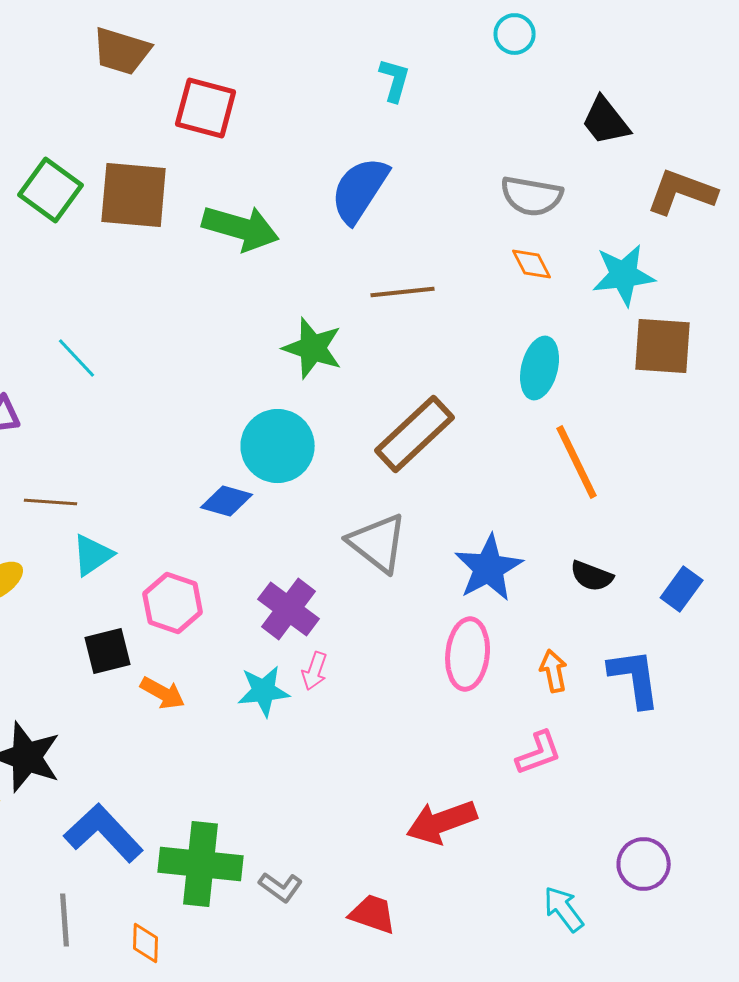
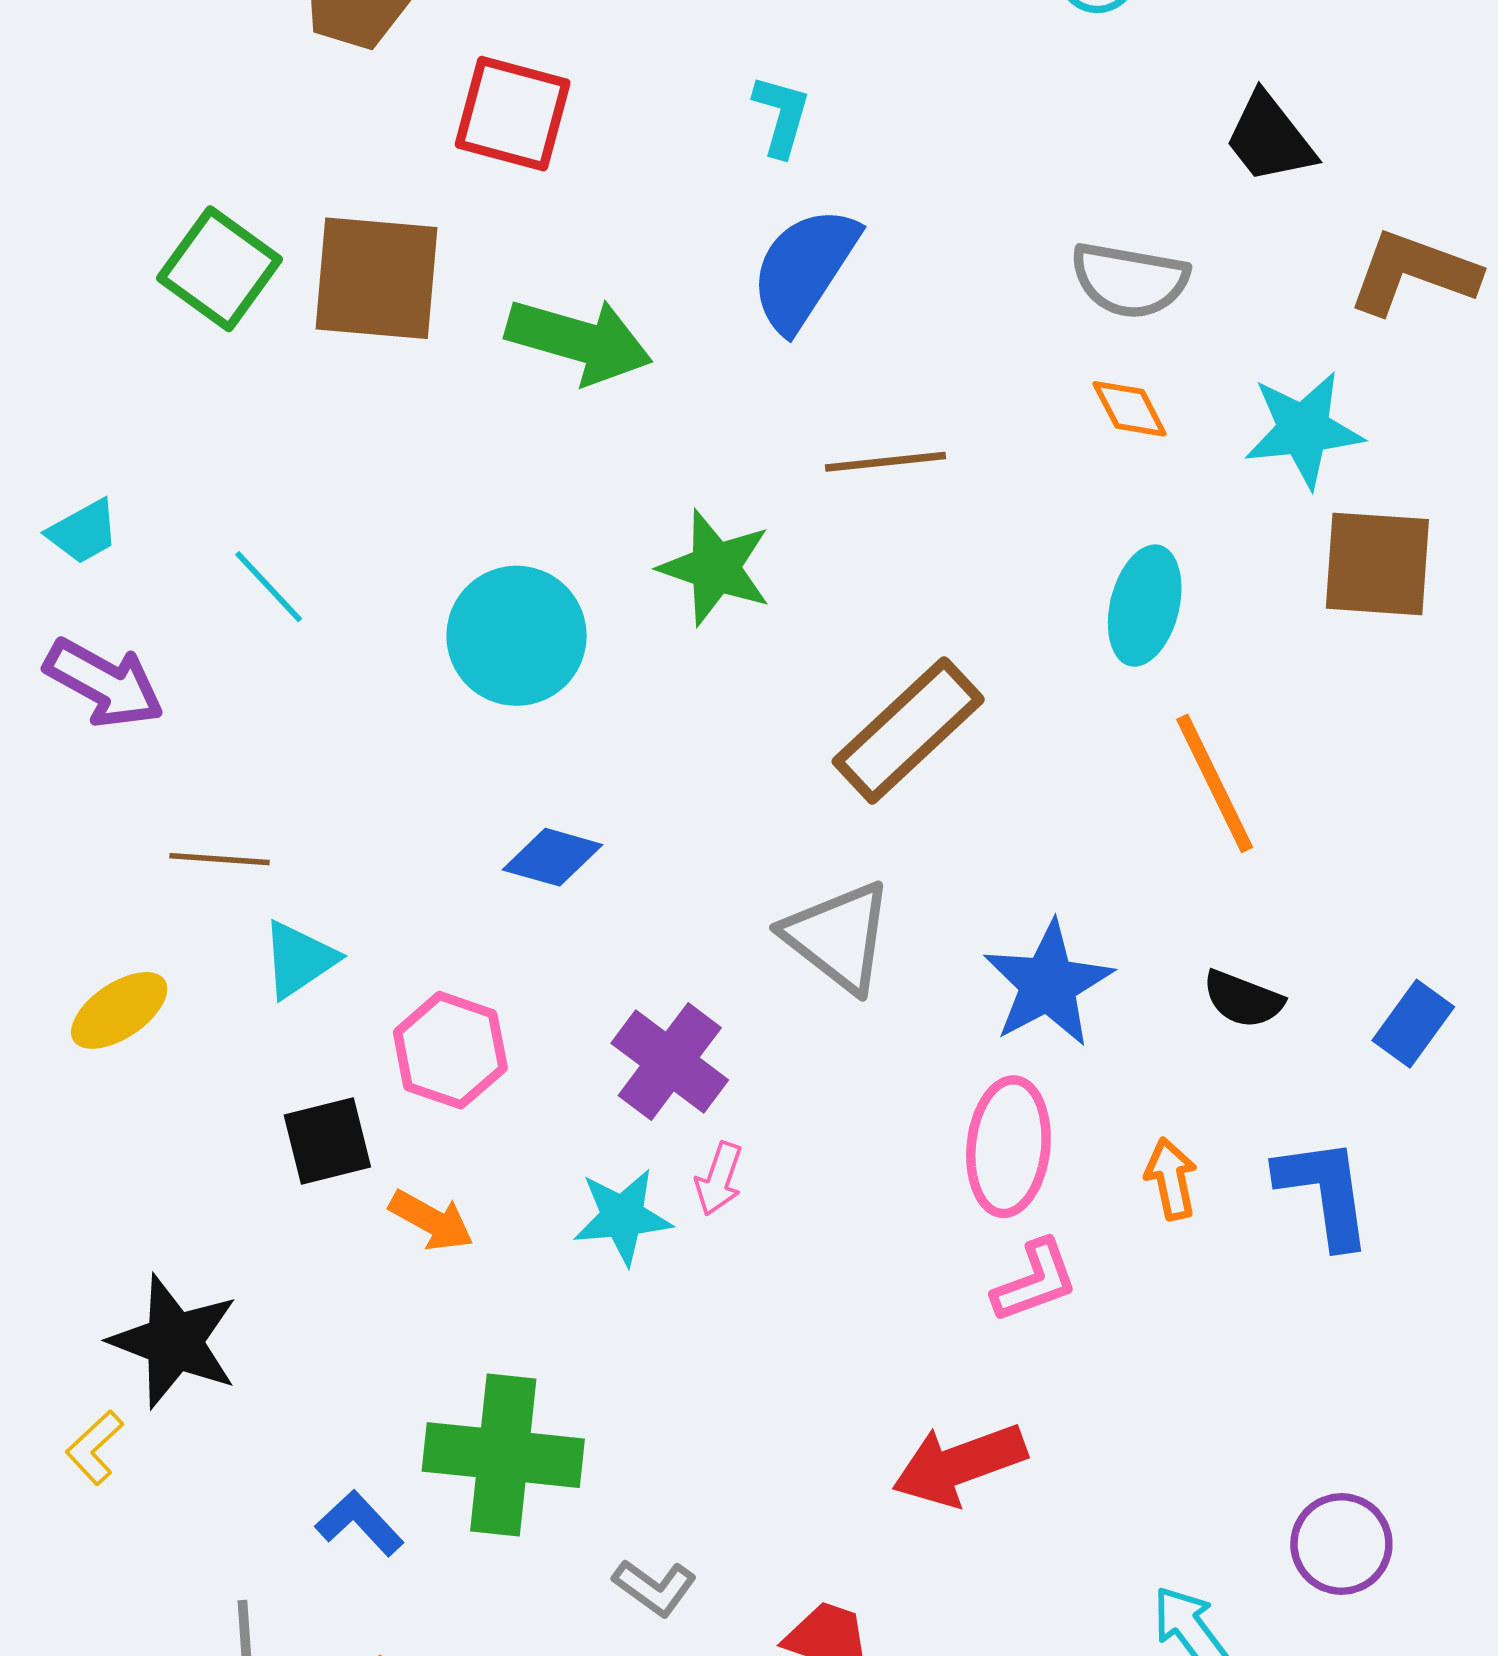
cyan L-shape: (395, 80) -> (781, 116), moved
cyan circle: (278, 446) -> (517, 636), moved
pink L-shape: (539, 753) -> (1035, 1281), moved
blue L-shape: (104, 833) -> (359, 1523), moved, size x0.6
green cross: (201, 864) -> (503, 1455), moved

